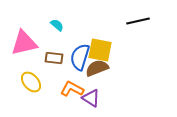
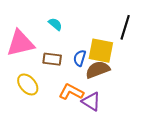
black line: (138, 21) -> (125, 27), moved, turned -60
blue semicircle: (80, 57) -> (80, 58), size x0.6

